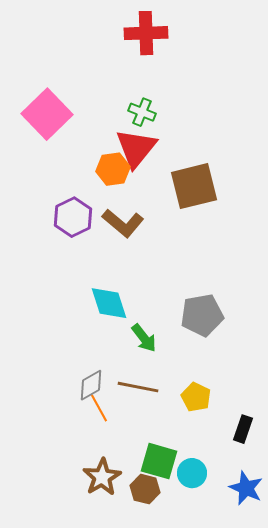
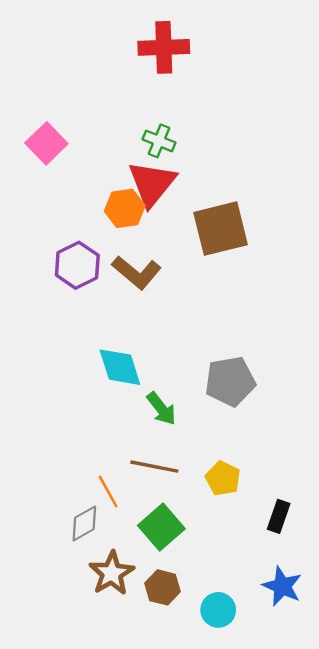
pink square: (47, 114) -> (46, 143), size x0.7
gray diamond: (91, 385) -> (84, 523), moved
green square: (159, 461) -> (161, 527), moved, turned 33
cyan circle: (192, 473) -> (218, 610), moved

